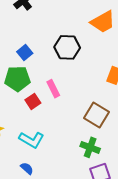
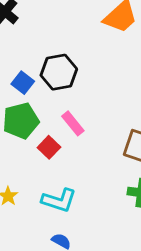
black hexagon: (67, 47) -> (59, 72), moved

